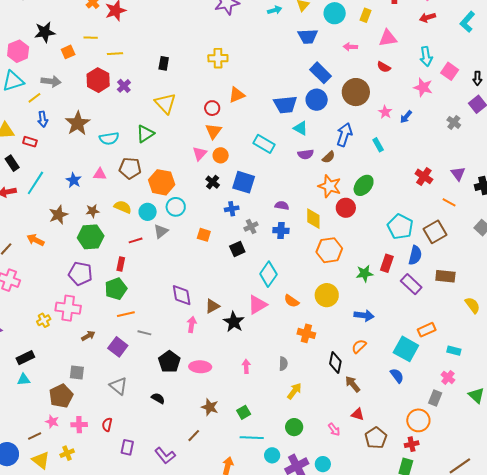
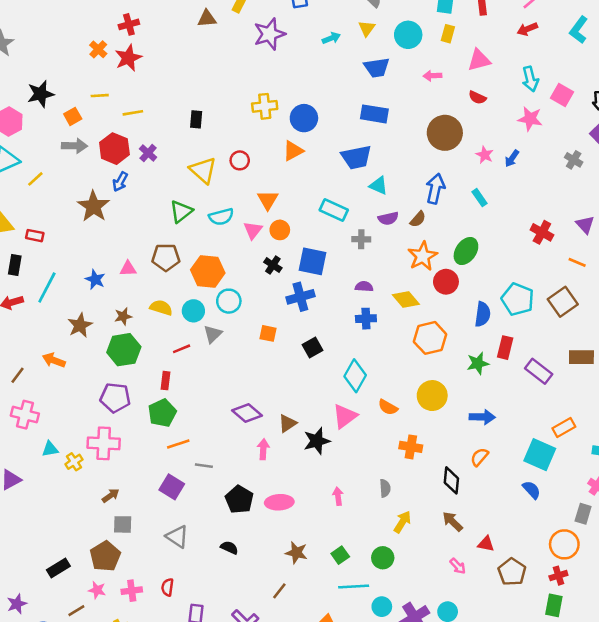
blue rectangle: (320, 73) -> (374, 114), moved, turned -30
gray arrow: (51, 81) -> (74, 146), moved
blue circle: (317, 100) -> (304, 118), moved
red circle: (212, 108) -> (240, 160), moved
blue arrow: (43, 119) -> (120, 182), moved, turned 42
cyan semicircle: (109, 138) -> (221, 217), moved
black rectangle: (12, 163) -> (15, 265), turned 49
orange star: (330, 186) -> (423, 256), turned 30
blue cross: (232, 209) -> (300, 297), size x1.5
yellow diamond: (313, 219) -> (406, 300), turned -35
gray cross: (251, 226) -> (361, 239), moved, turned 32
blue semicircle: (415, 255) -> (483, 314), moved
purple diamond: (182, 295) -> (247, 413), turned -35
black star: (234, 322) -> (317, 441), turned 30
brown arrow: (88, 336) -> (111, 496), moved
black rectangle: (25, 358) -> (58, 568), moved
cyan triangle: (24, 380) -> (50, 449), moved
brown arrow: (353, 384) -> (453, 521), moved
green circle: (294, 427) -> (383, 558), moved

